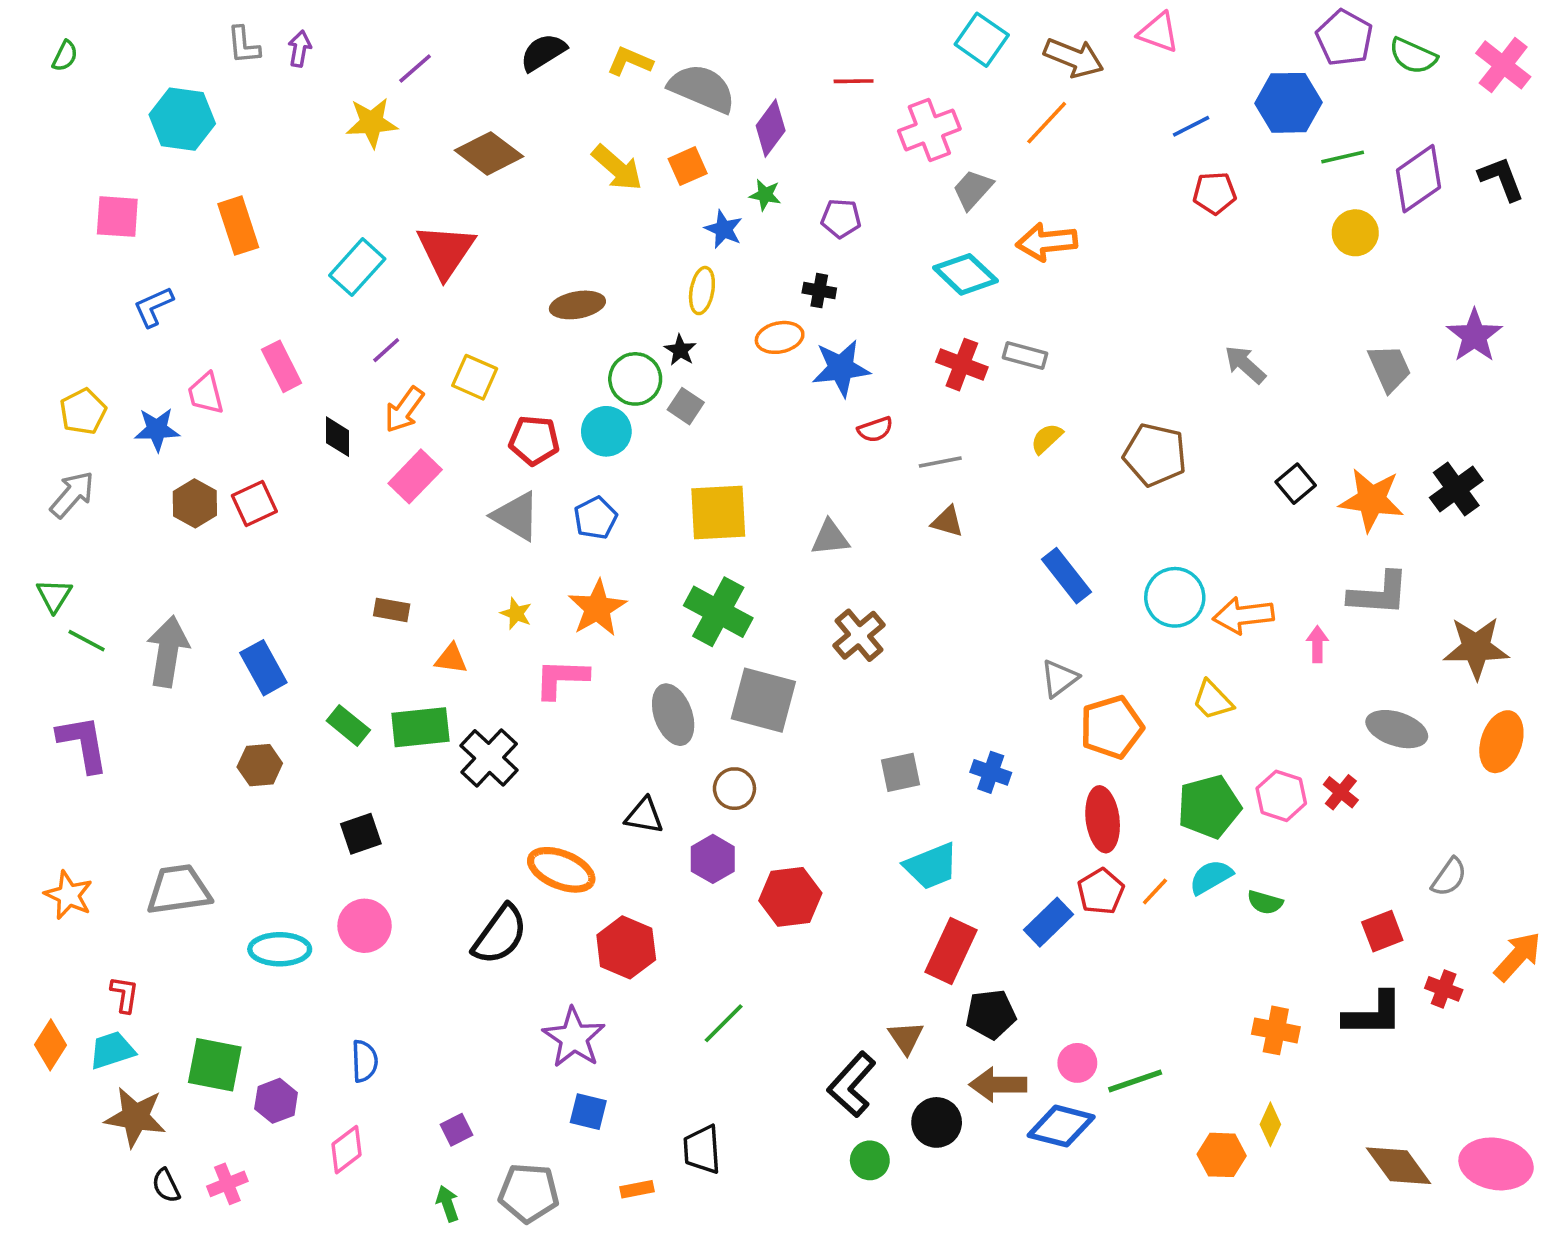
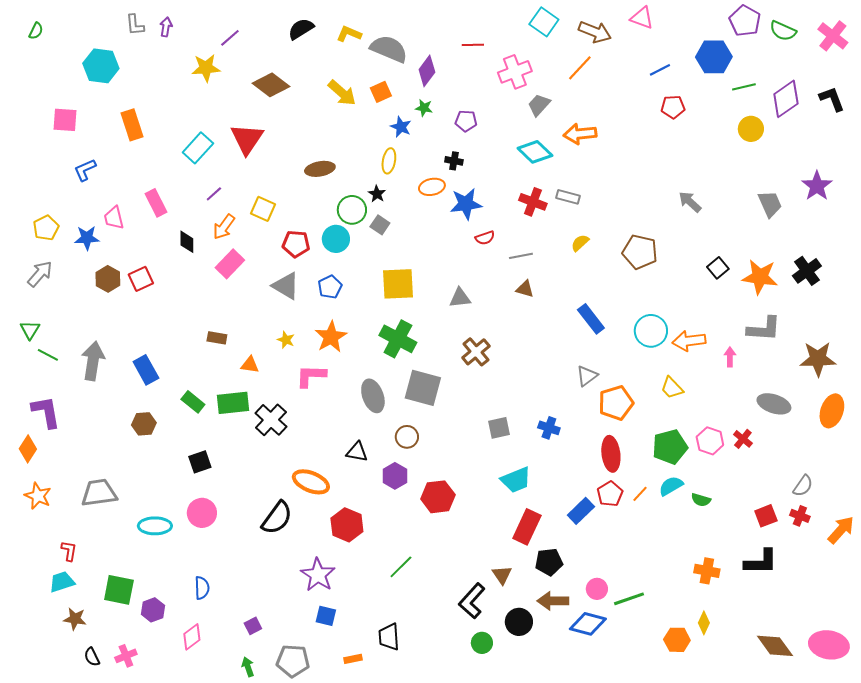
red cross: (1444, 989) -> (800, 516), moved
orange diamond: (51, 1045) -> (28, 449), moved
brown star: (135, 1117) -> (75, 619), size x0.7

